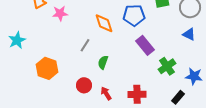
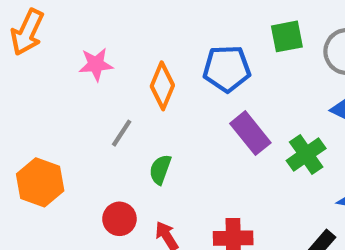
pink star: (60, 13) -> (96, 64), moved
orange diamond: (104, 23) -> (162, 86), turned 40
green cross: (167, 66) -> (306, 154), moved

